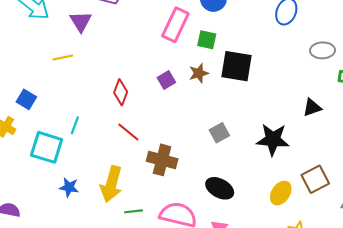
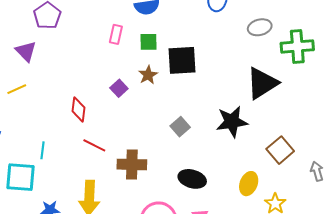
pink rectangle: (175, 25) -> (116, 34), size x0.6
black triangle: (312, 108) -> (262, 83), size x1.8
yellow ellipse: (281, 193) -> (249, 184), moved

